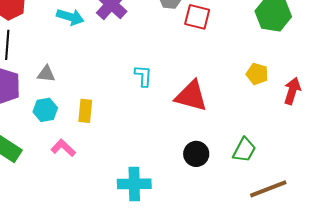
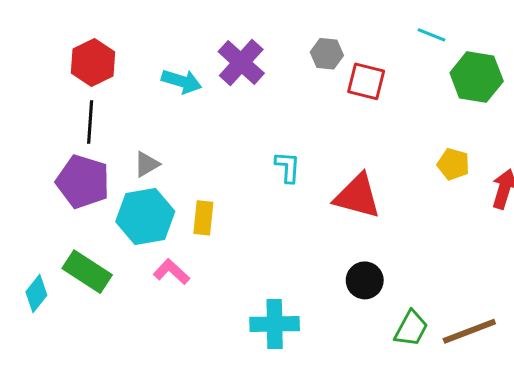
gray triangle: (46, 74) -> (147, 164), turned -36
cyan hexagon: (45, 110) -> (145, 216), size x1.6
green trapezoid: (244, 150) -> (411, 328), moved

